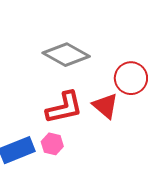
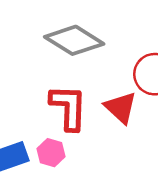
red L-shape: (64, 108) -> (68, 107), turned -78

